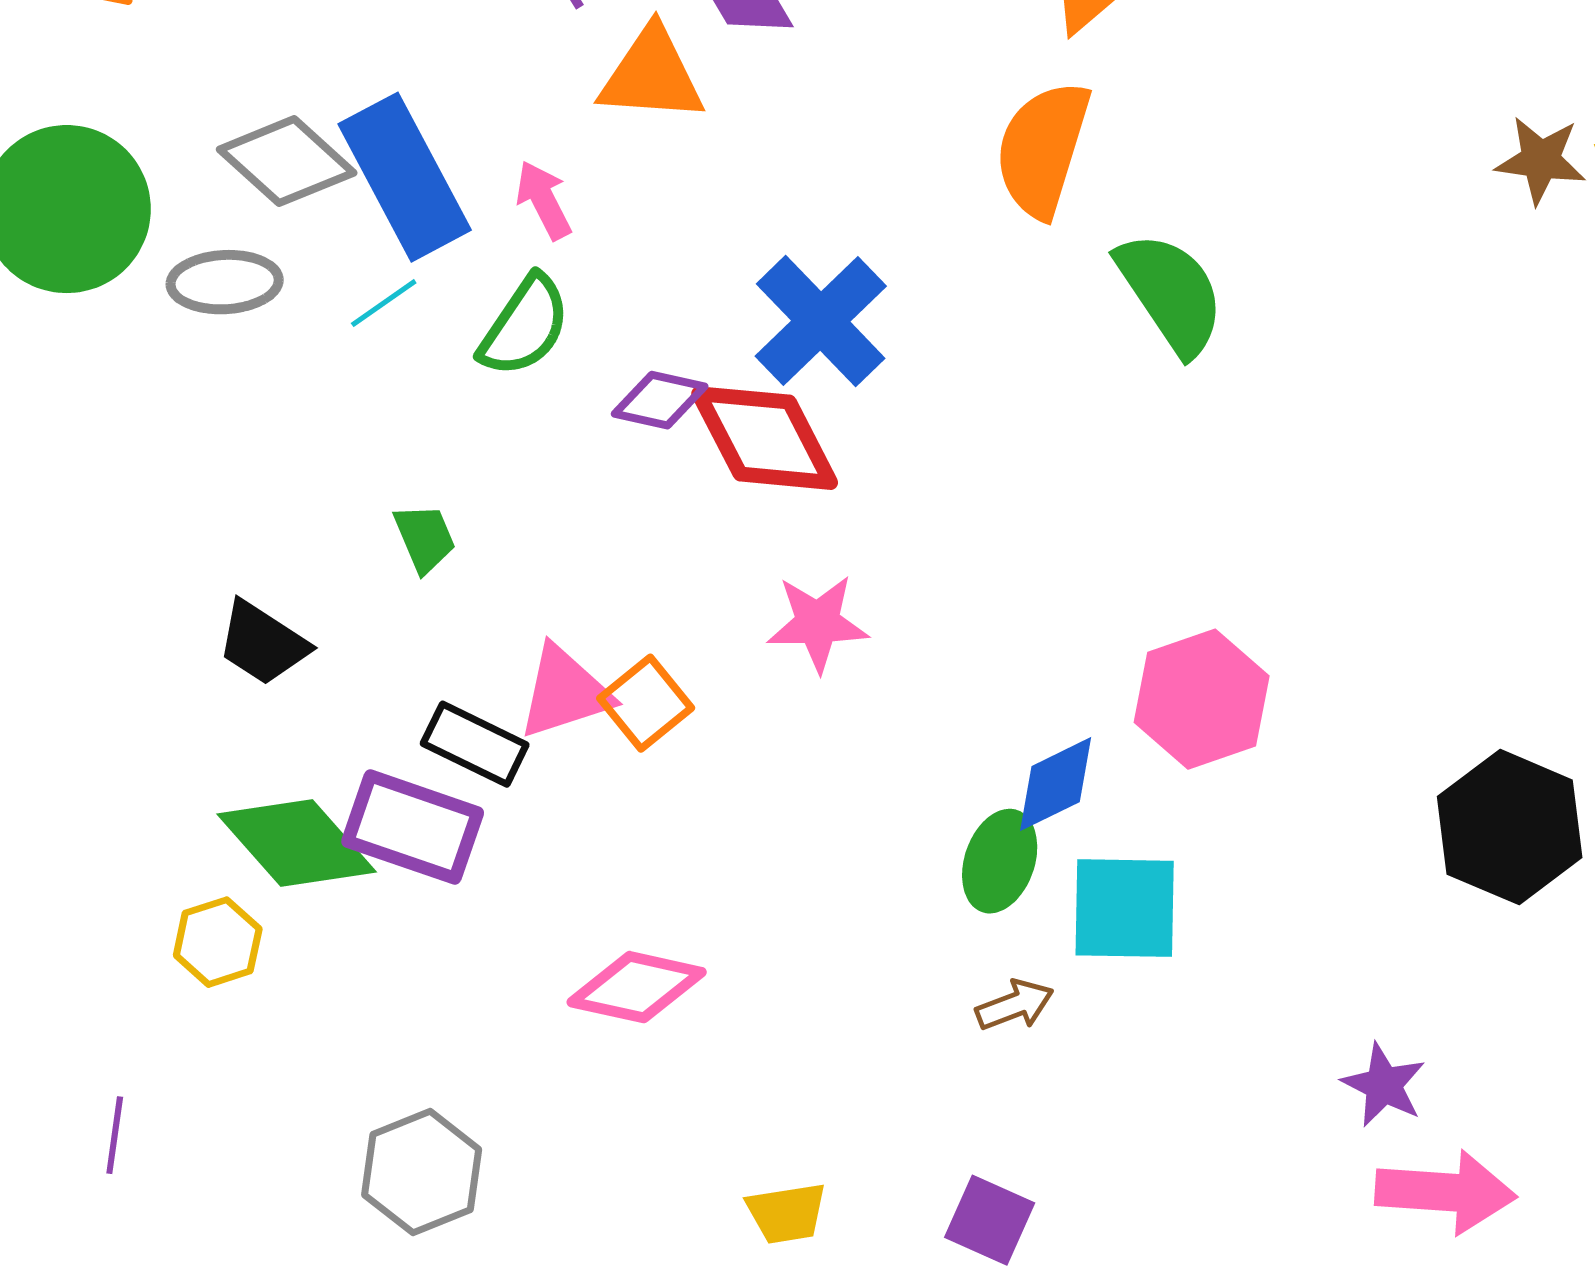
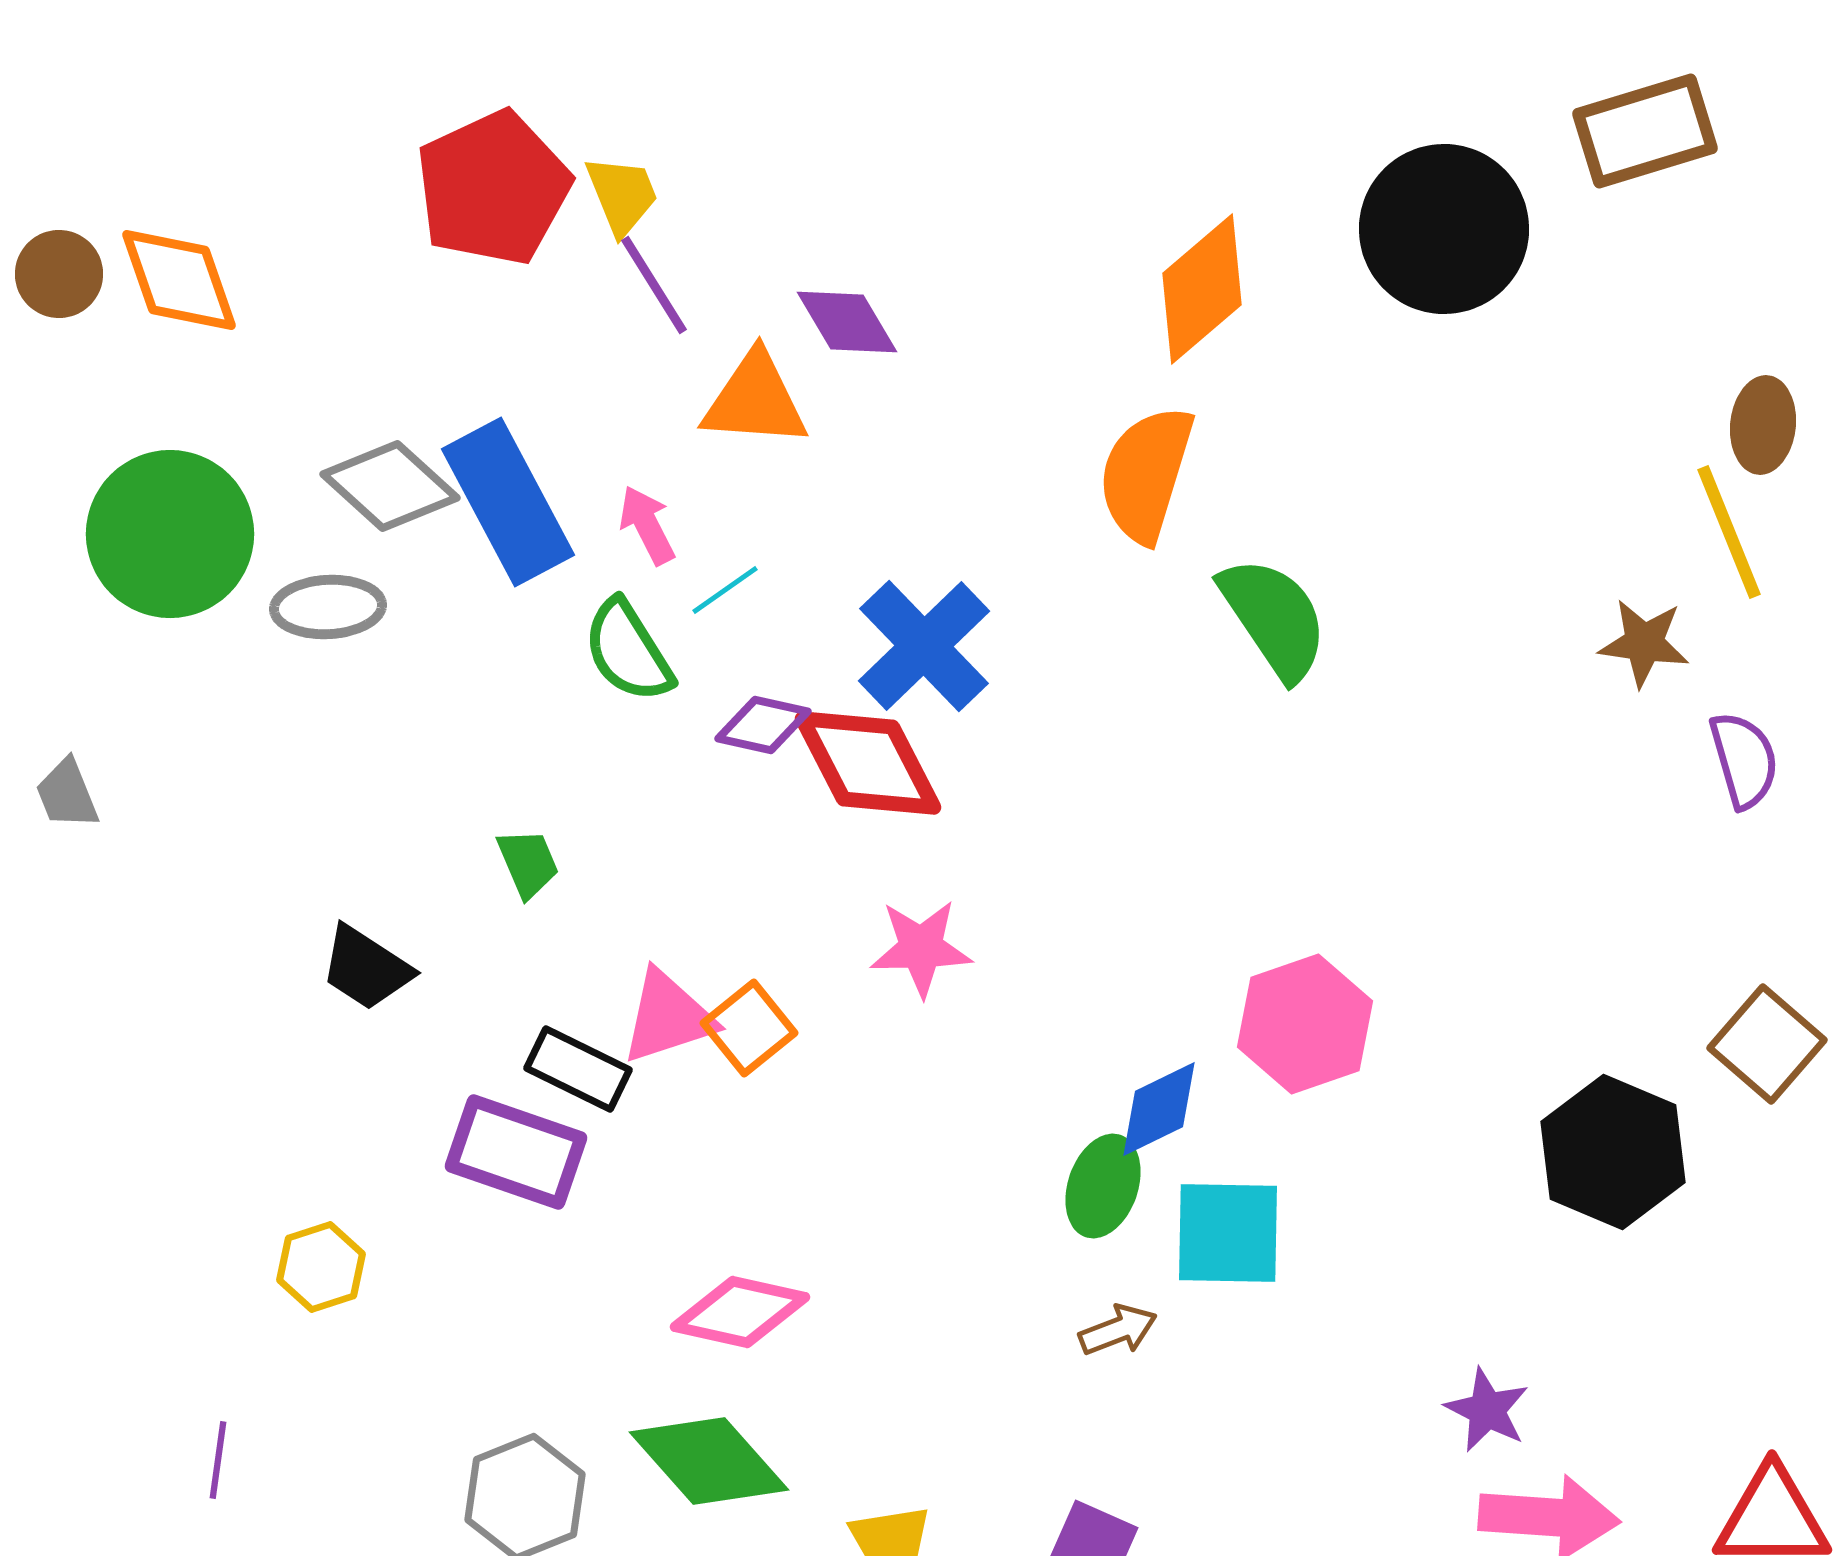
brown star: (1541, 160) -> (1644, 643), moved
cyan line: (384, 303) -> (725, 590), moved
green semicircle: (525, 326) -> (628, 651), turned 114
green diamond: (297, 843) -> (709, 1461), moved

